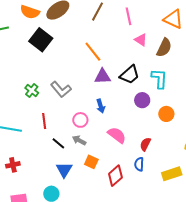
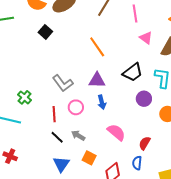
black square: (41, 40) -> (45, 32), size x0.6
purple triangle: (103, 76) -> (97, 80), moved
green cross: (32, 90) -> (24, 97), moved
pink circle: (80, 120) -> (76, 107), moved
red line: (44, 121) -> (54, 114), moved
red cross: (13, 165) -> (10, 156), turned 32

